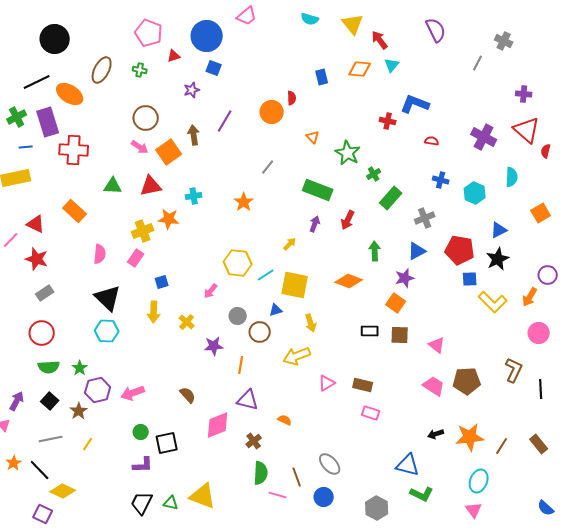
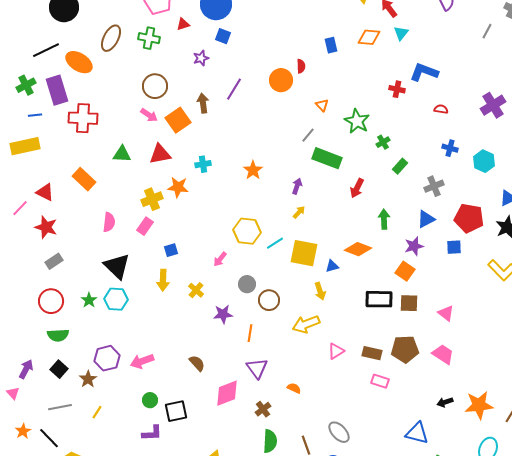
green cross: (140, 70) -> (149, 38), size x1.5
purple cross: (484, 137) -> (493, 105), turned 30
gray line: (268, 167) -> (308, 135), moved
green rectangle: (391, 198) -> (400, 166), size x0.7
purple arrow: (315, 224) -> (297, 186), moved
blue square: (470, 279) -> (454, 247), moved
blue triangle: (276, 310) -> (332, 266), moved
black rectangle: (370, 331) -> (379, 299), size x1.5
green star: (80, 368) -> (89, 300), moved
brown pentagon: (467, 381) -> (405, 349), moved
purple triangle: (248, 400) -> (257, 368), turned 40

